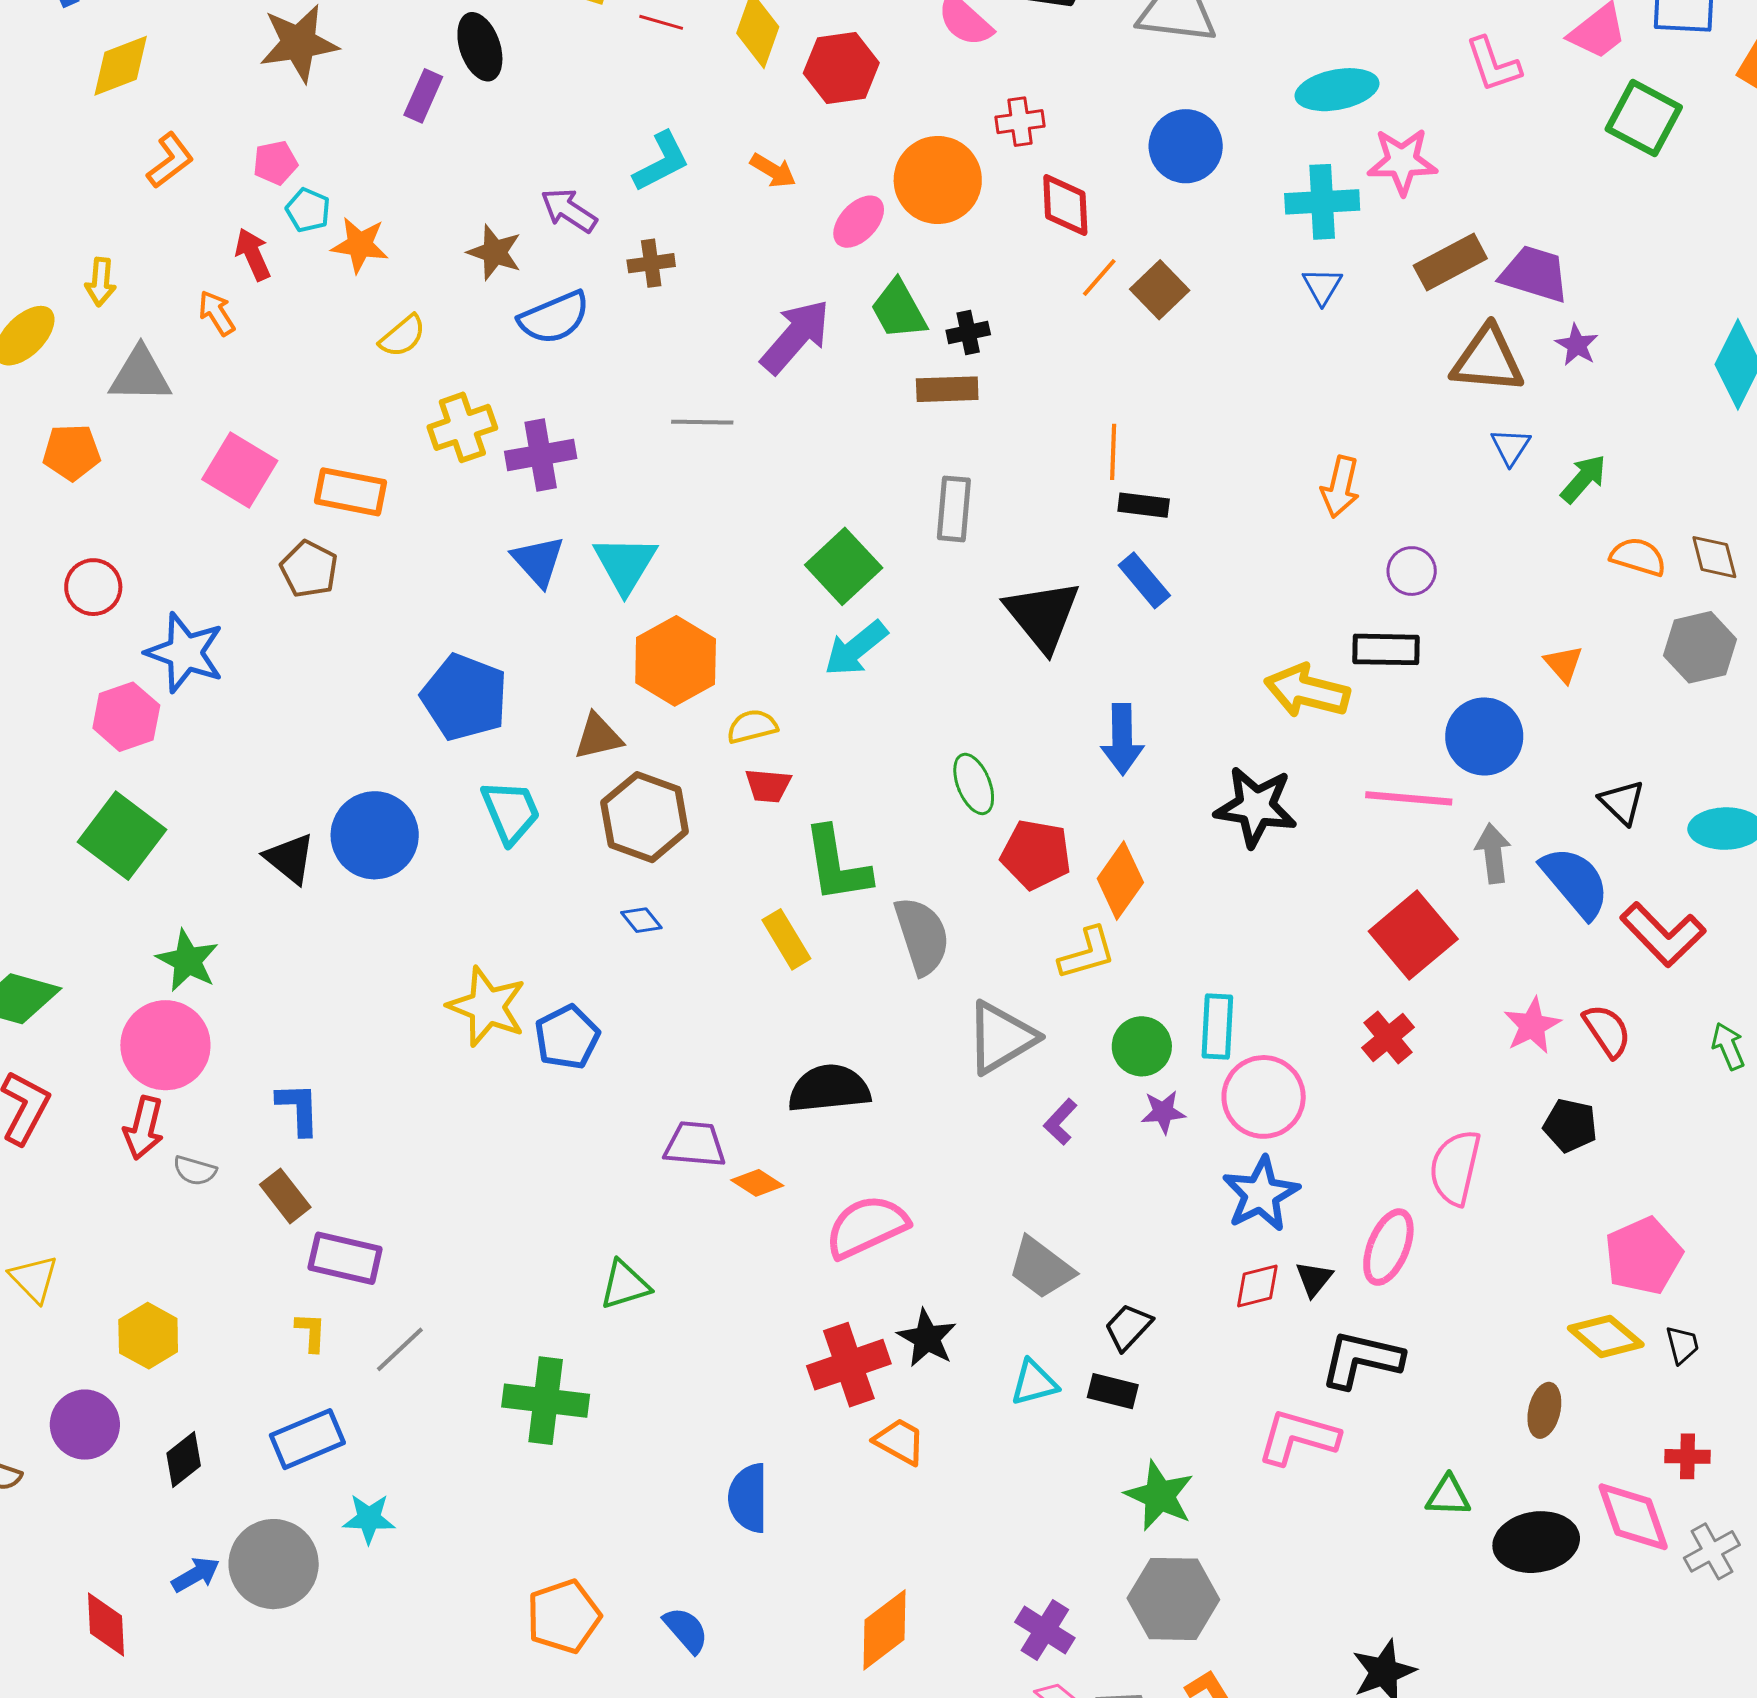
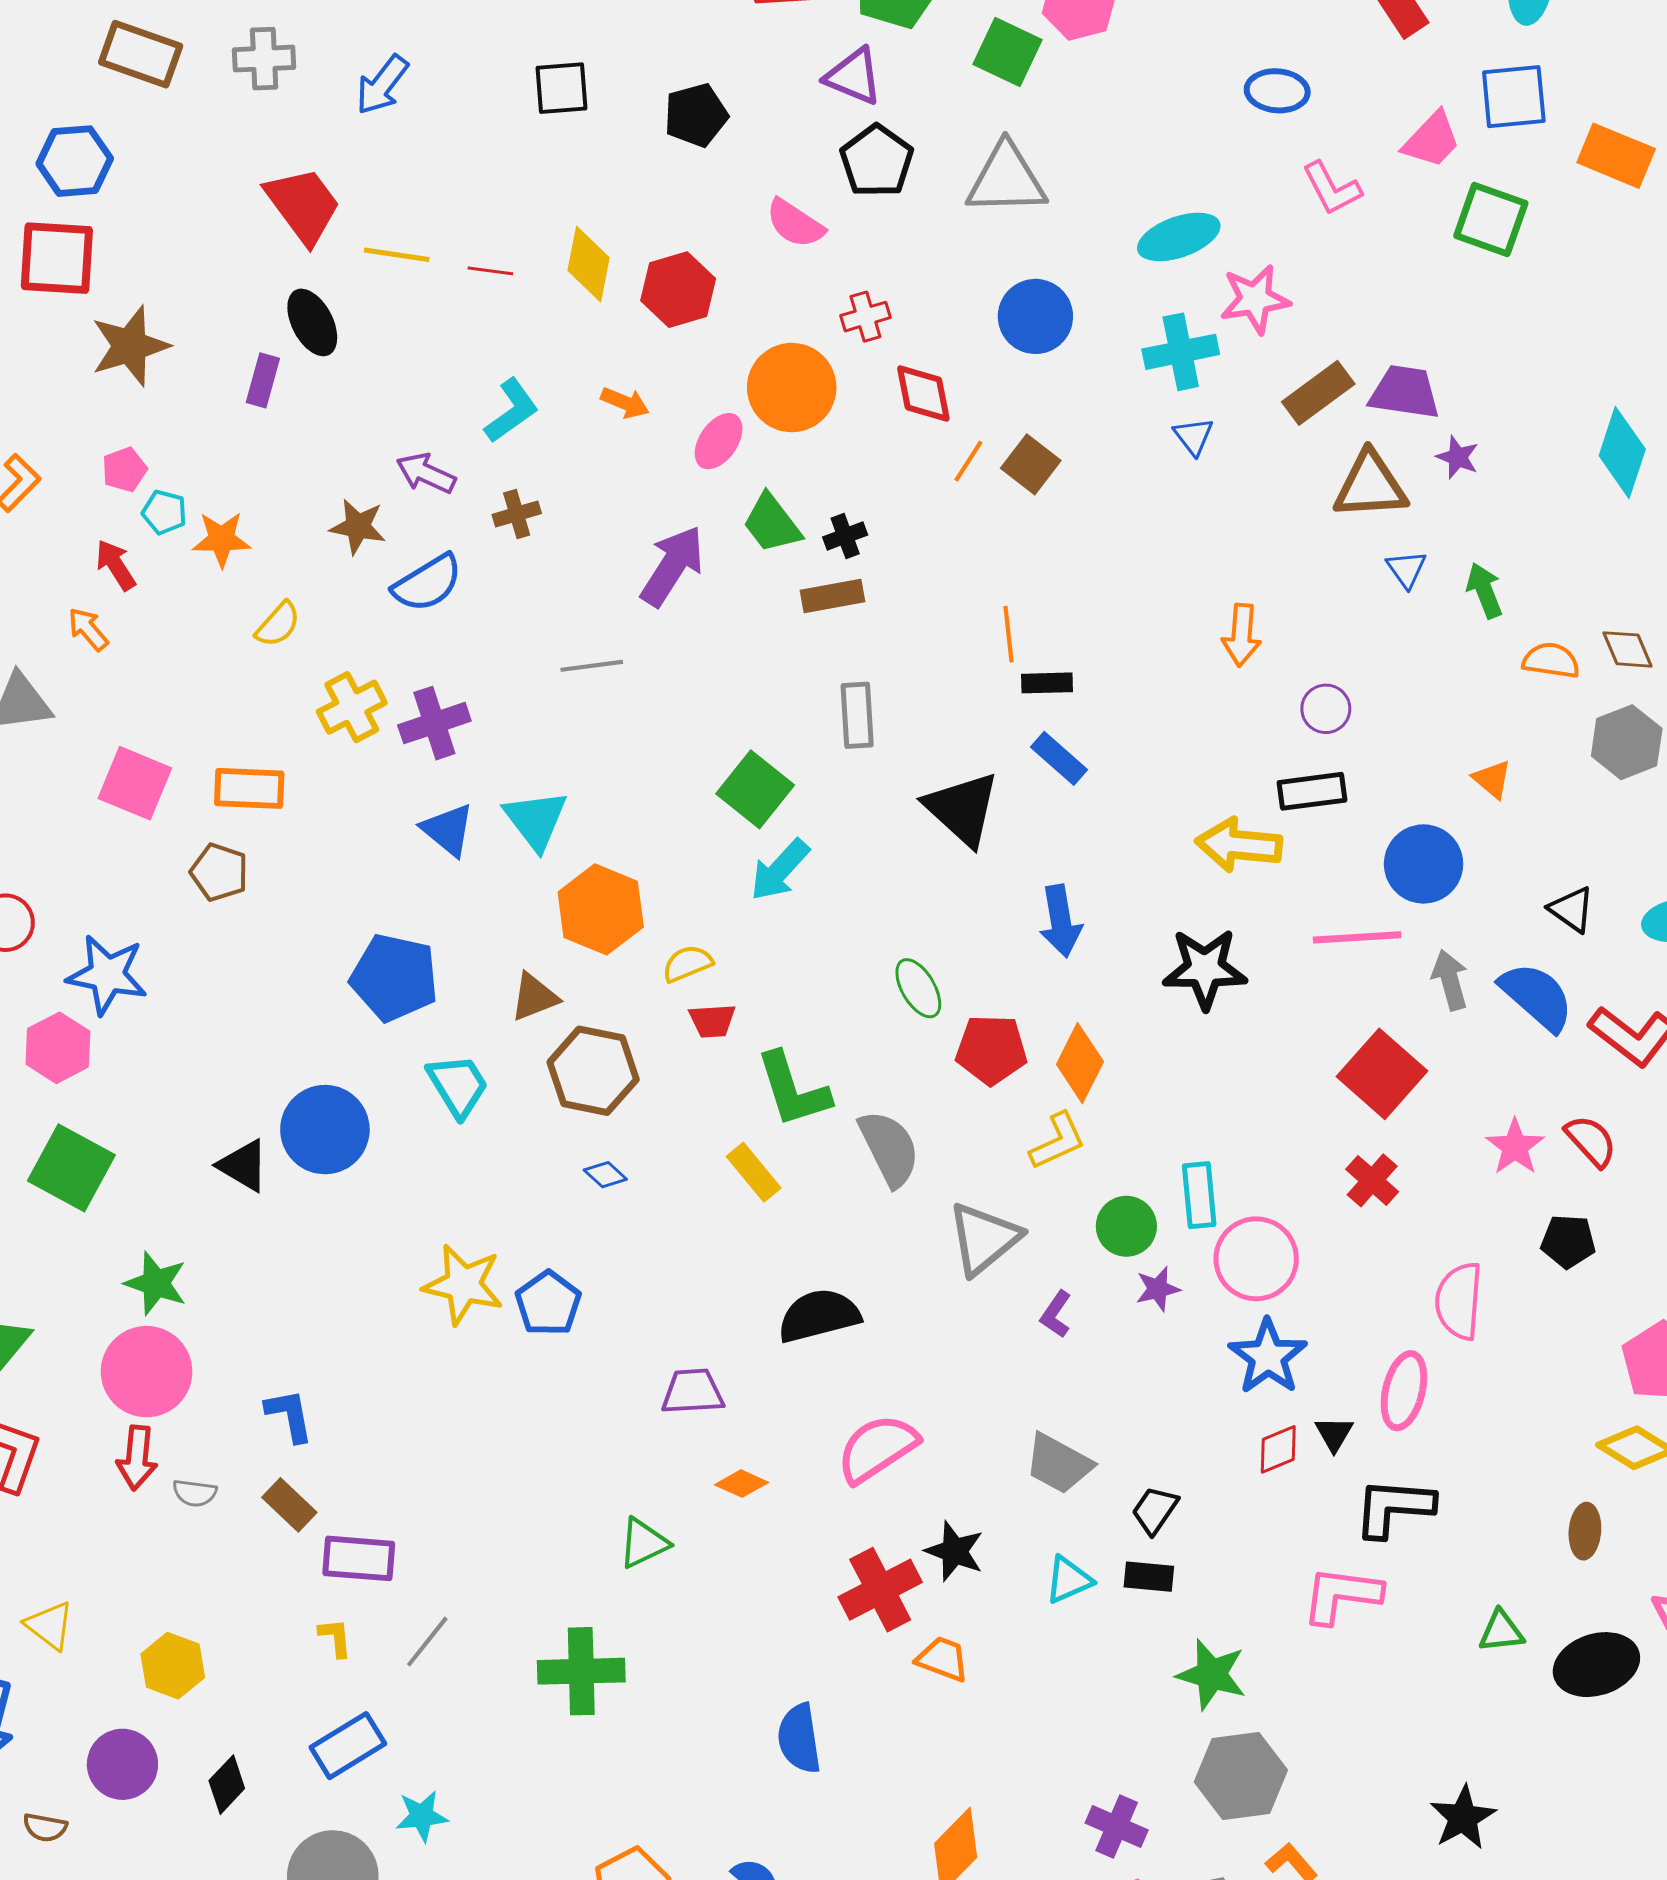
green arrow: (1583, 479) -> (1484, 591), turned -54
orange diamond: (757, 1183) -> (742, 1484), moved

